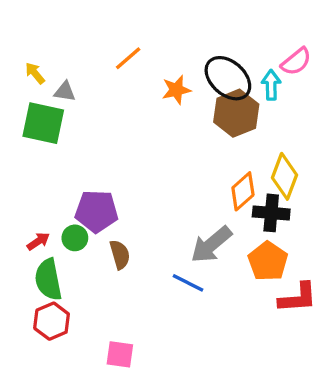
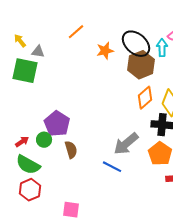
orange diamond: (243, 191) -> (145, 98), moved
purple pentagon: (96, 211) -> (57, 124), turned 30
green semicircle: (48, 280) -> (28, 165), turned -50

